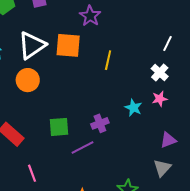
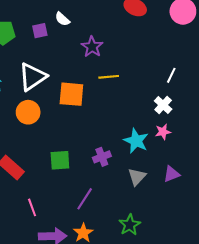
orange square: (68, 45) -> (71, 94), moved
yellow line: (108, 60) -> (109, 77), moved, turned 72
cyan star: (133, 108) -> (136, 141), size x1.4
purple line: (82, 147) -> (85, 199), moved, turned -30
gray triangle: (162, 168) -> (137, 177), moved

